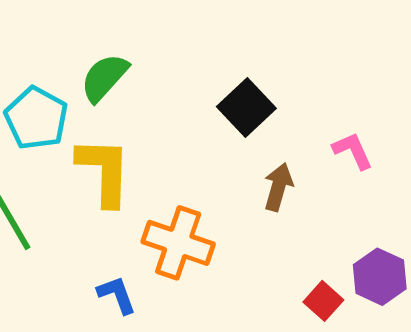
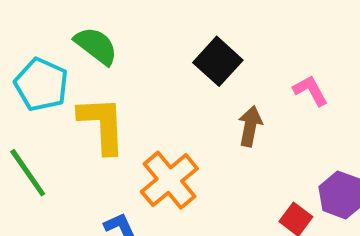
green semicircle: (104, 78) -> (96, 46), turned 90
orange cross: (178, 243) -> (169, 180), turned 36

